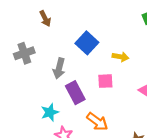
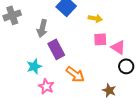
pink square: (105, 81) -> (100, 39), moved

